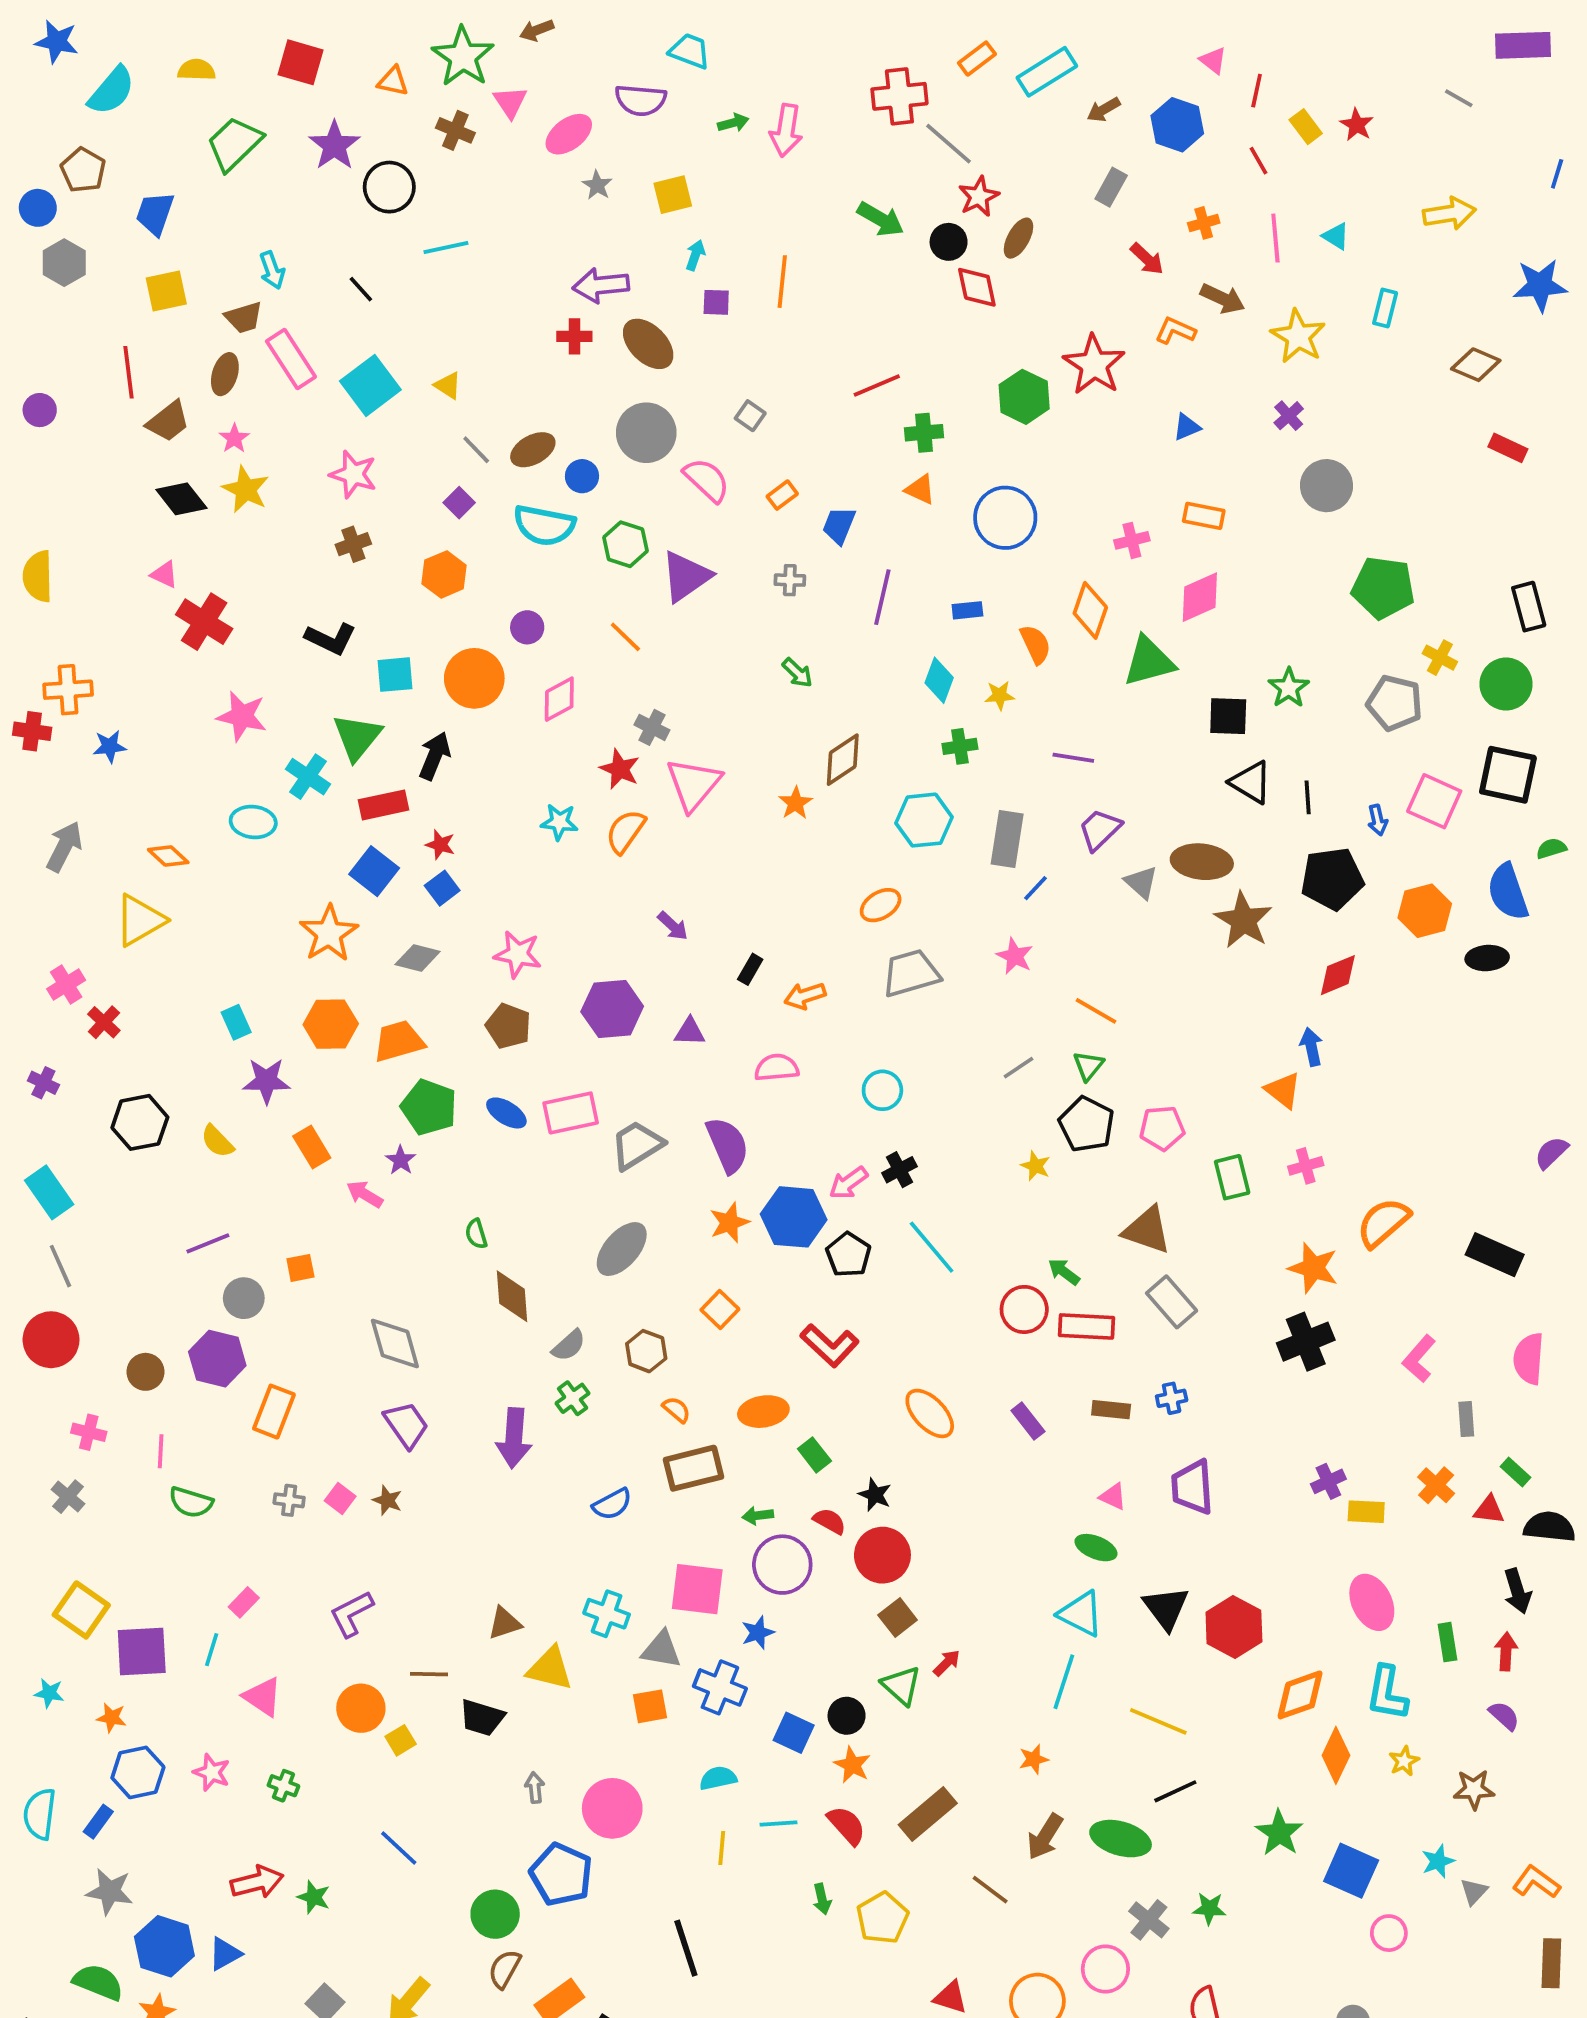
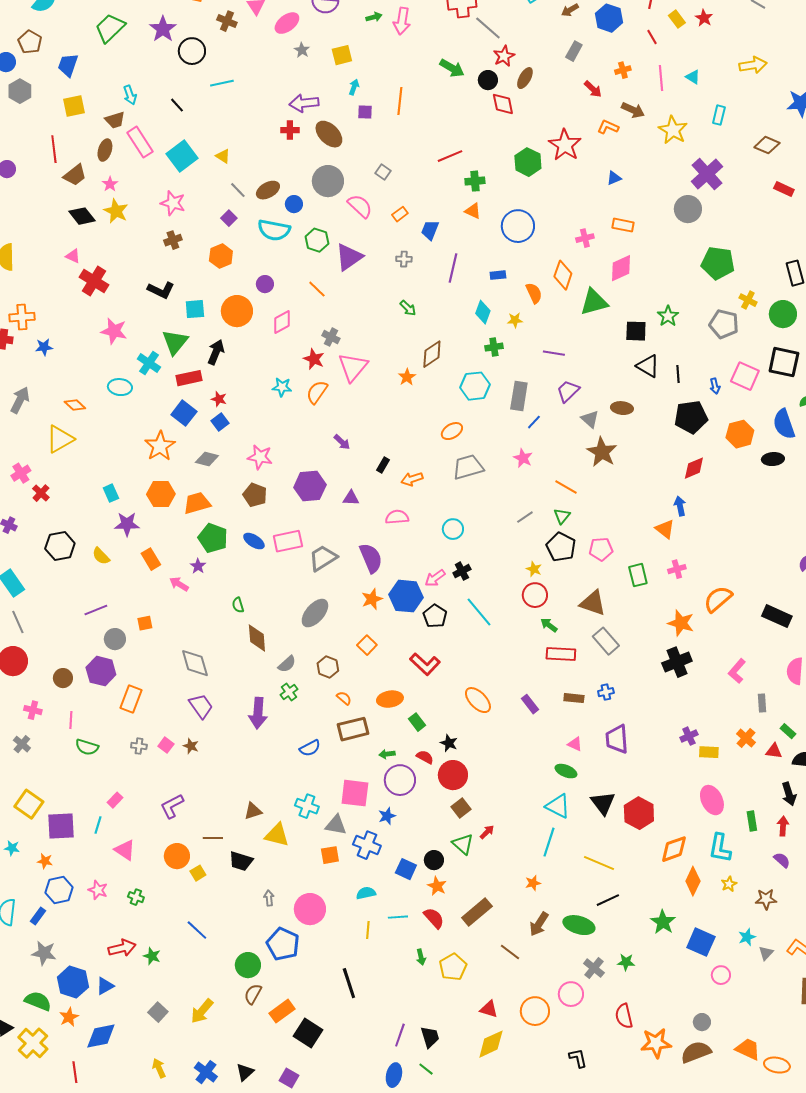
purple cross: (1289, 416) -> (707, 174), moved, size x2.0
brown ellipse: (1202, 862) -> (622, 408), size x0.7
brown star: (1243, 920) -> (602, 452), moved
red circle: (1024, 1309) -> (535, 595), moved

